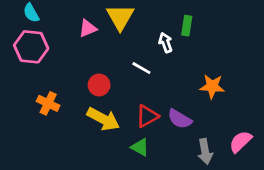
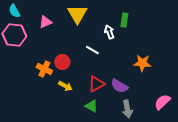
pink triangle: (88, 28) -> (45, 22), moved
orange cross: (48, 103) -> (44, 69), moved
yellow arrow: (103, 119) -> (65, 86), size x0.6
gray arrow: (205, 151) -> (127, 109), moved

